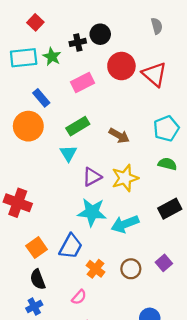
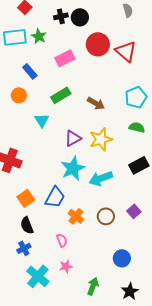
black cross: (78, 42) -> (61, 16), moved
orange circle: (28, 126) -> (19, 95), size x0.6
cyan triangle: (68, 153) -> (42, 120), moved
cyan star: (92, 212) -> (73, 168), turned -30
pink semicircle: (79, 297) -> (62, 240), turned -64

